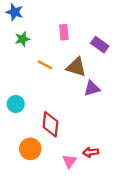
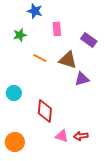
blue star: (15, 12) -> (35, 11), moved
orange circle: (30, 149) -> (15, 142), moved
pink triangle: (69, 161) -> (62, 136), moved, turned -48

